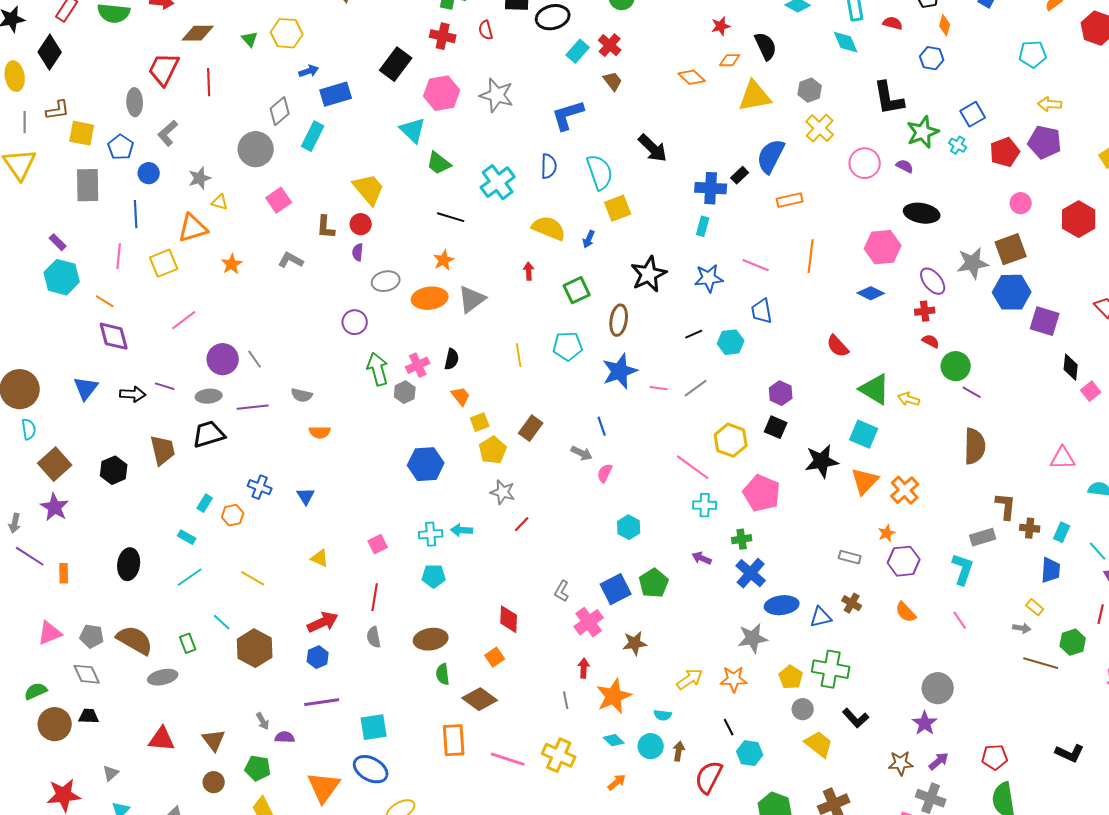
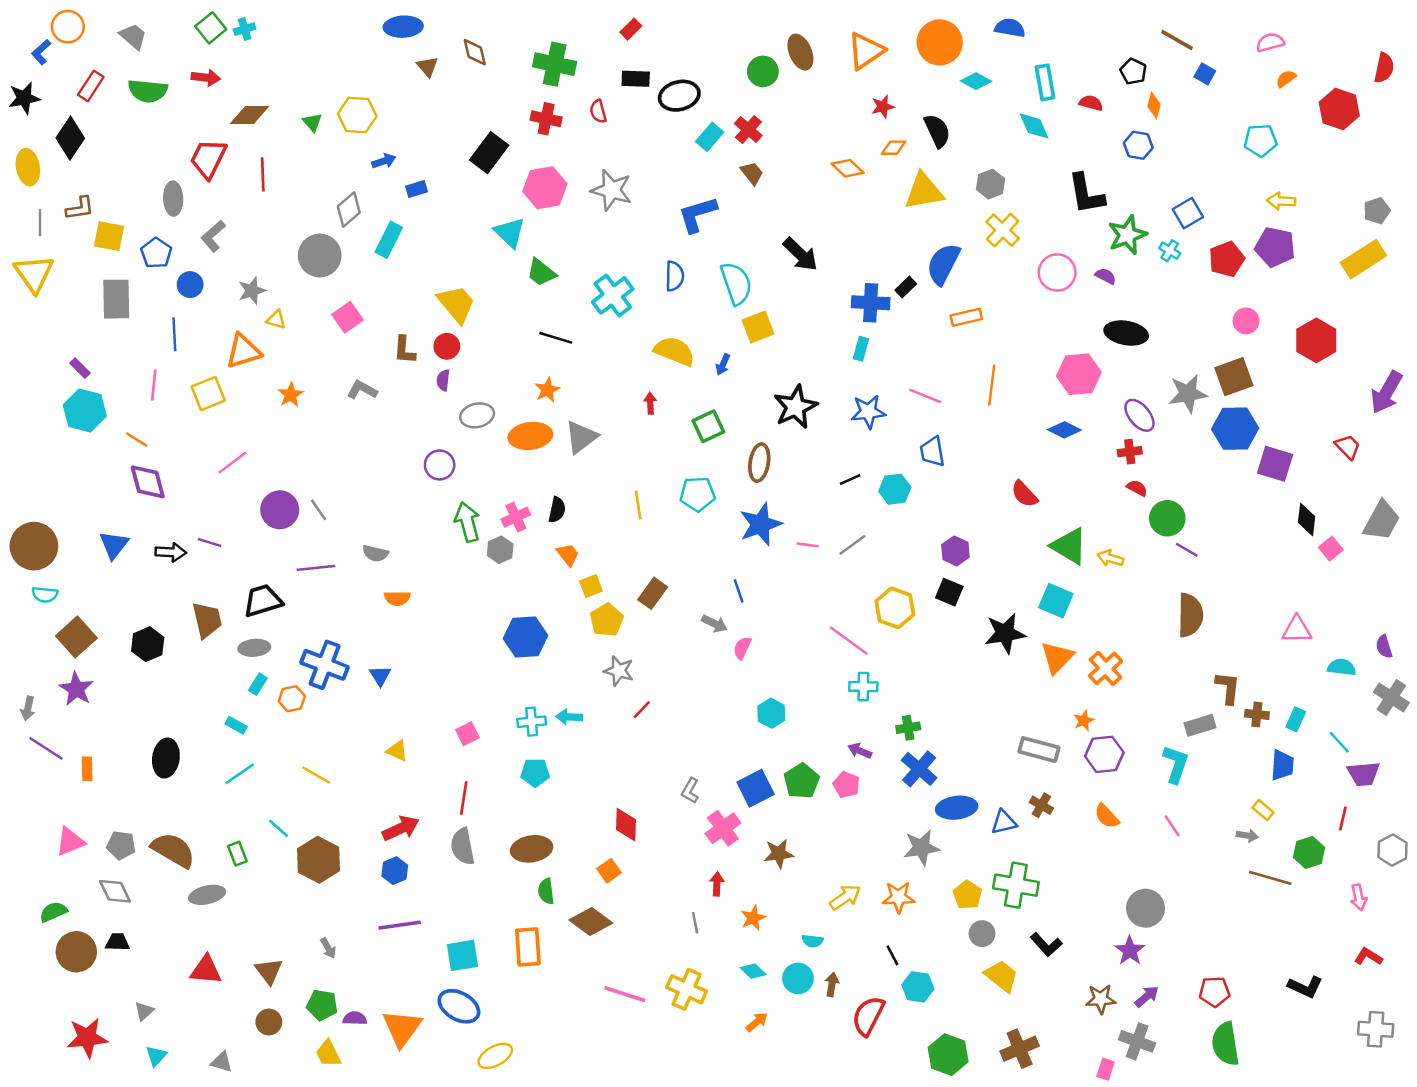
blue rectangle: (336, 94) -> (417, 189), size x0.6
gray ellipse: (209, 396) -> (254, 648), moved
cyan semicircle: (29, 429) -> (45, 595), turned 105
blue cross: (260, 487) -> (325, 665), size x1.6
pink pentagon: (762, 493) -> (846, 785), moved, size x0.6
gray rectangle: (850, 557) -> (1039, 750), size x1.5
gray semicircle: (374, 637) -> (463, 846), size x1.4
orange star: (614, 696) -> (753, 918), size x0.6
purple semicircle: (285, 737) -> (355, 1018), moved
orange rectangle: (454, 740) -> (528, 947), moved

